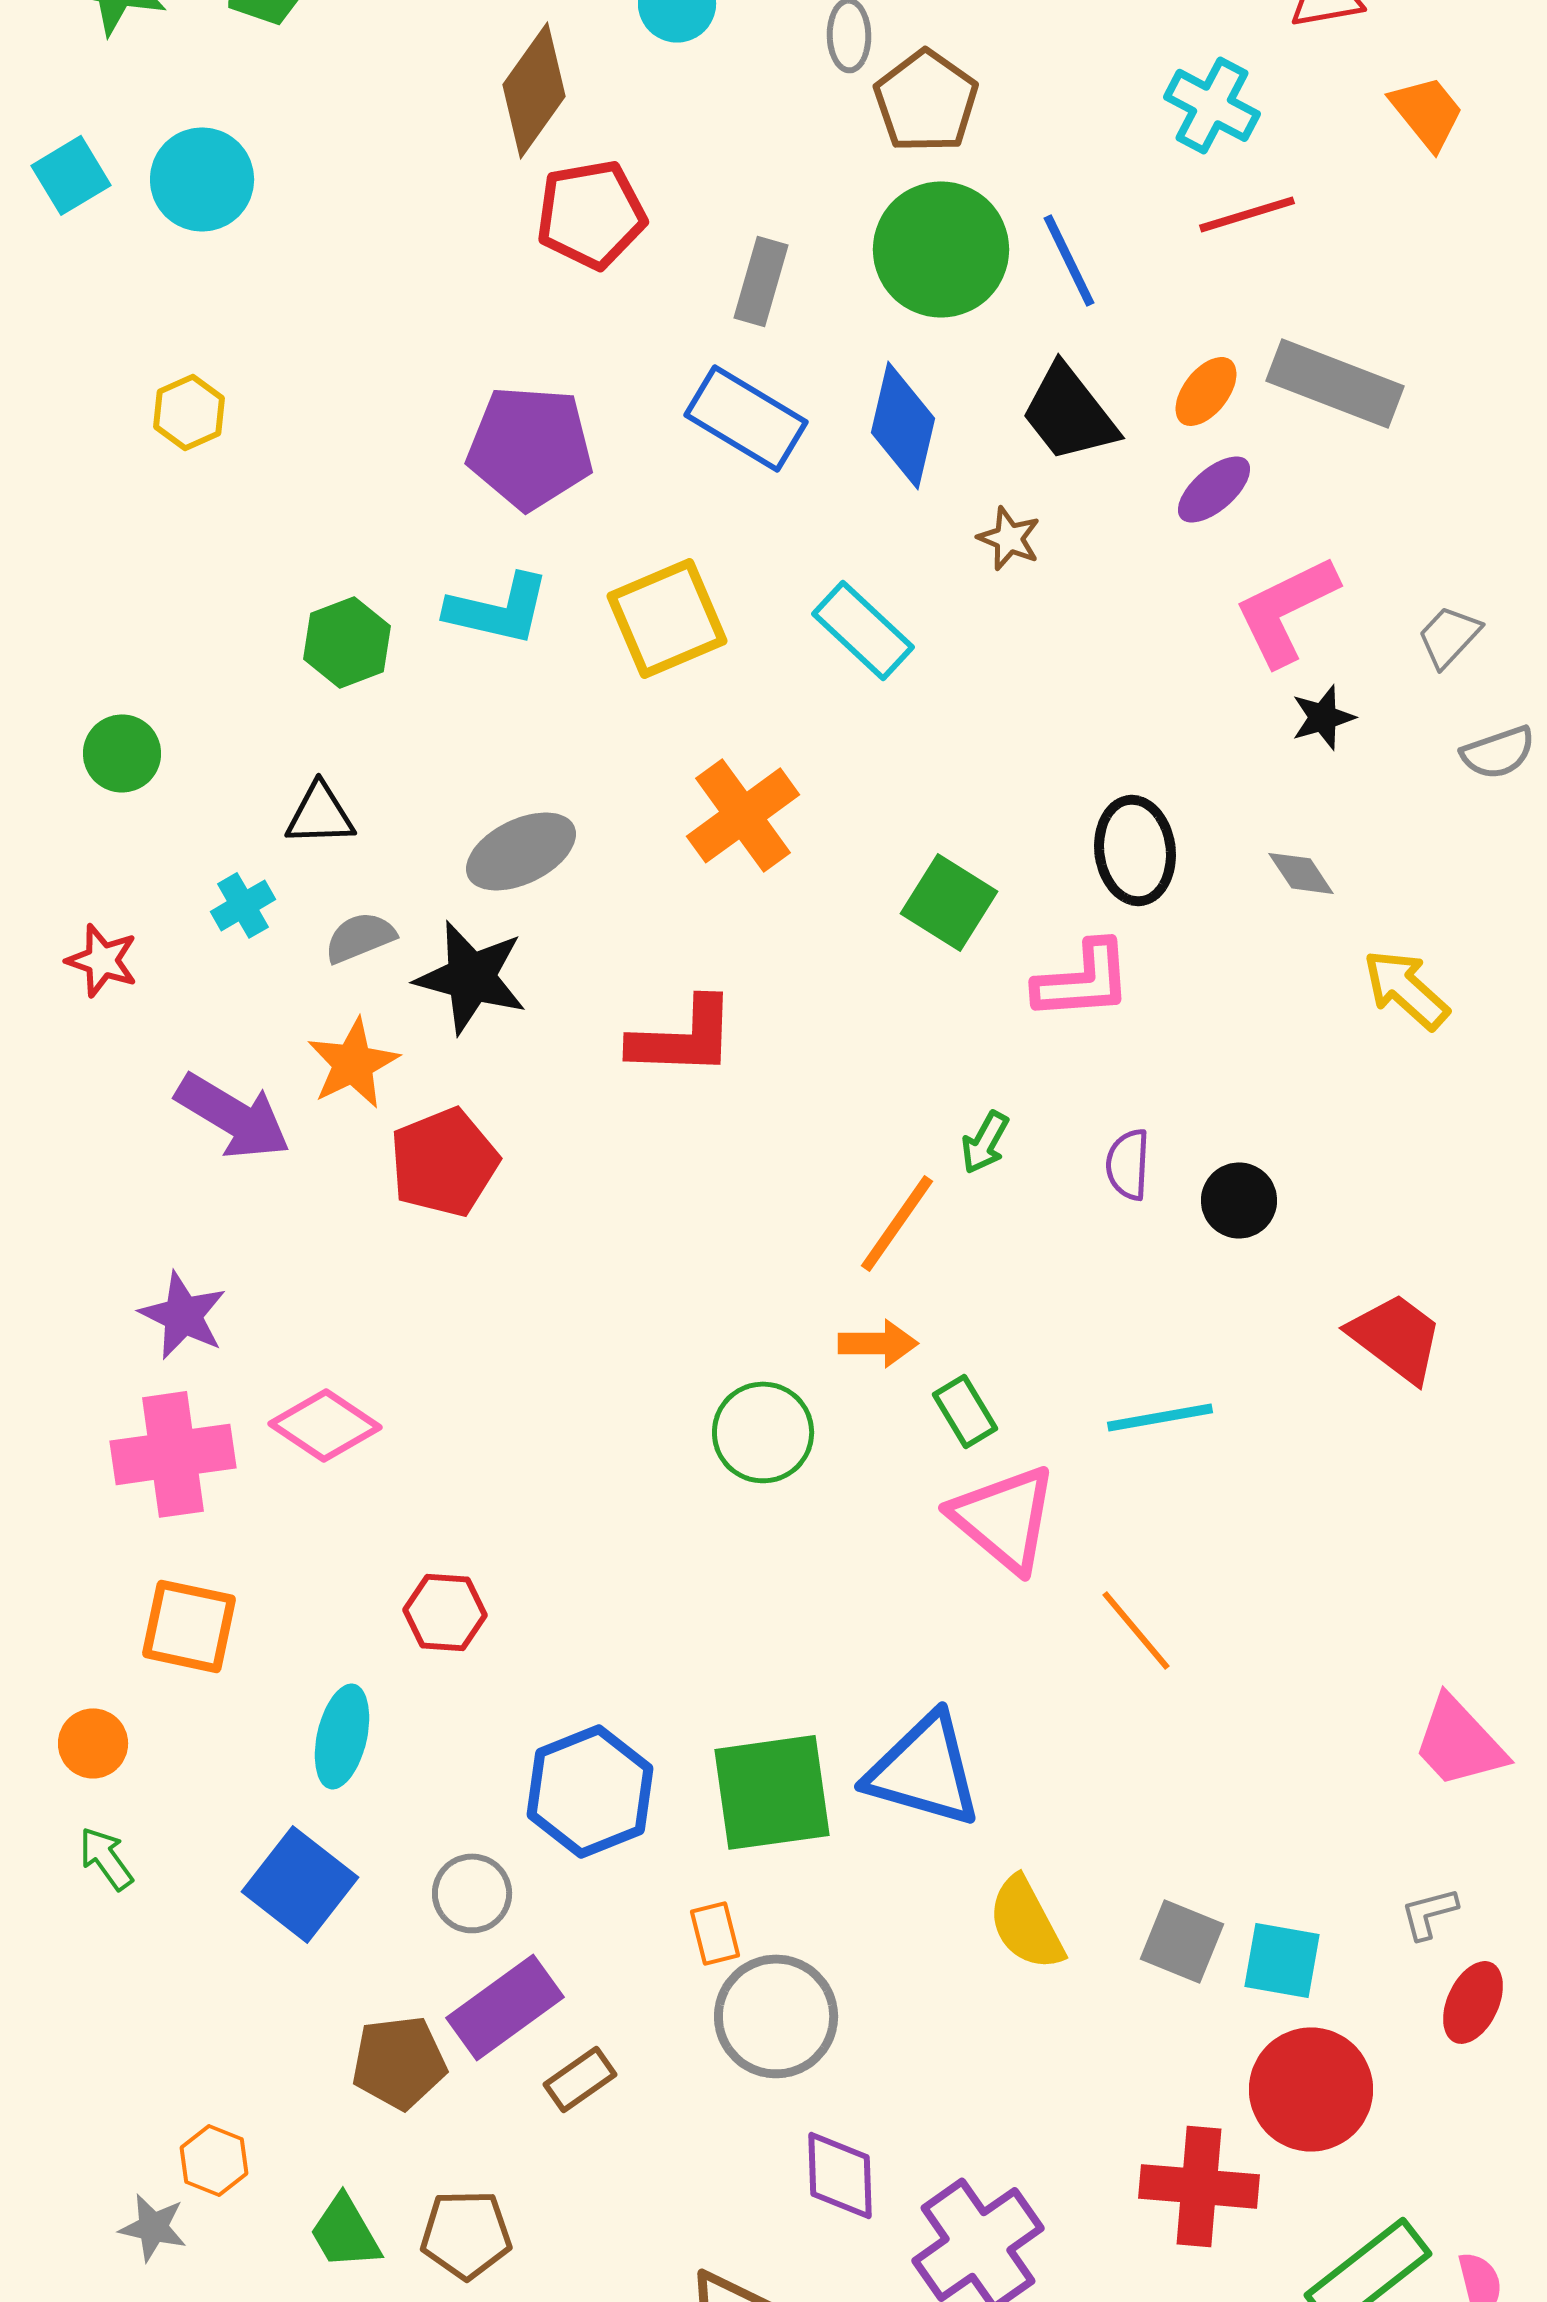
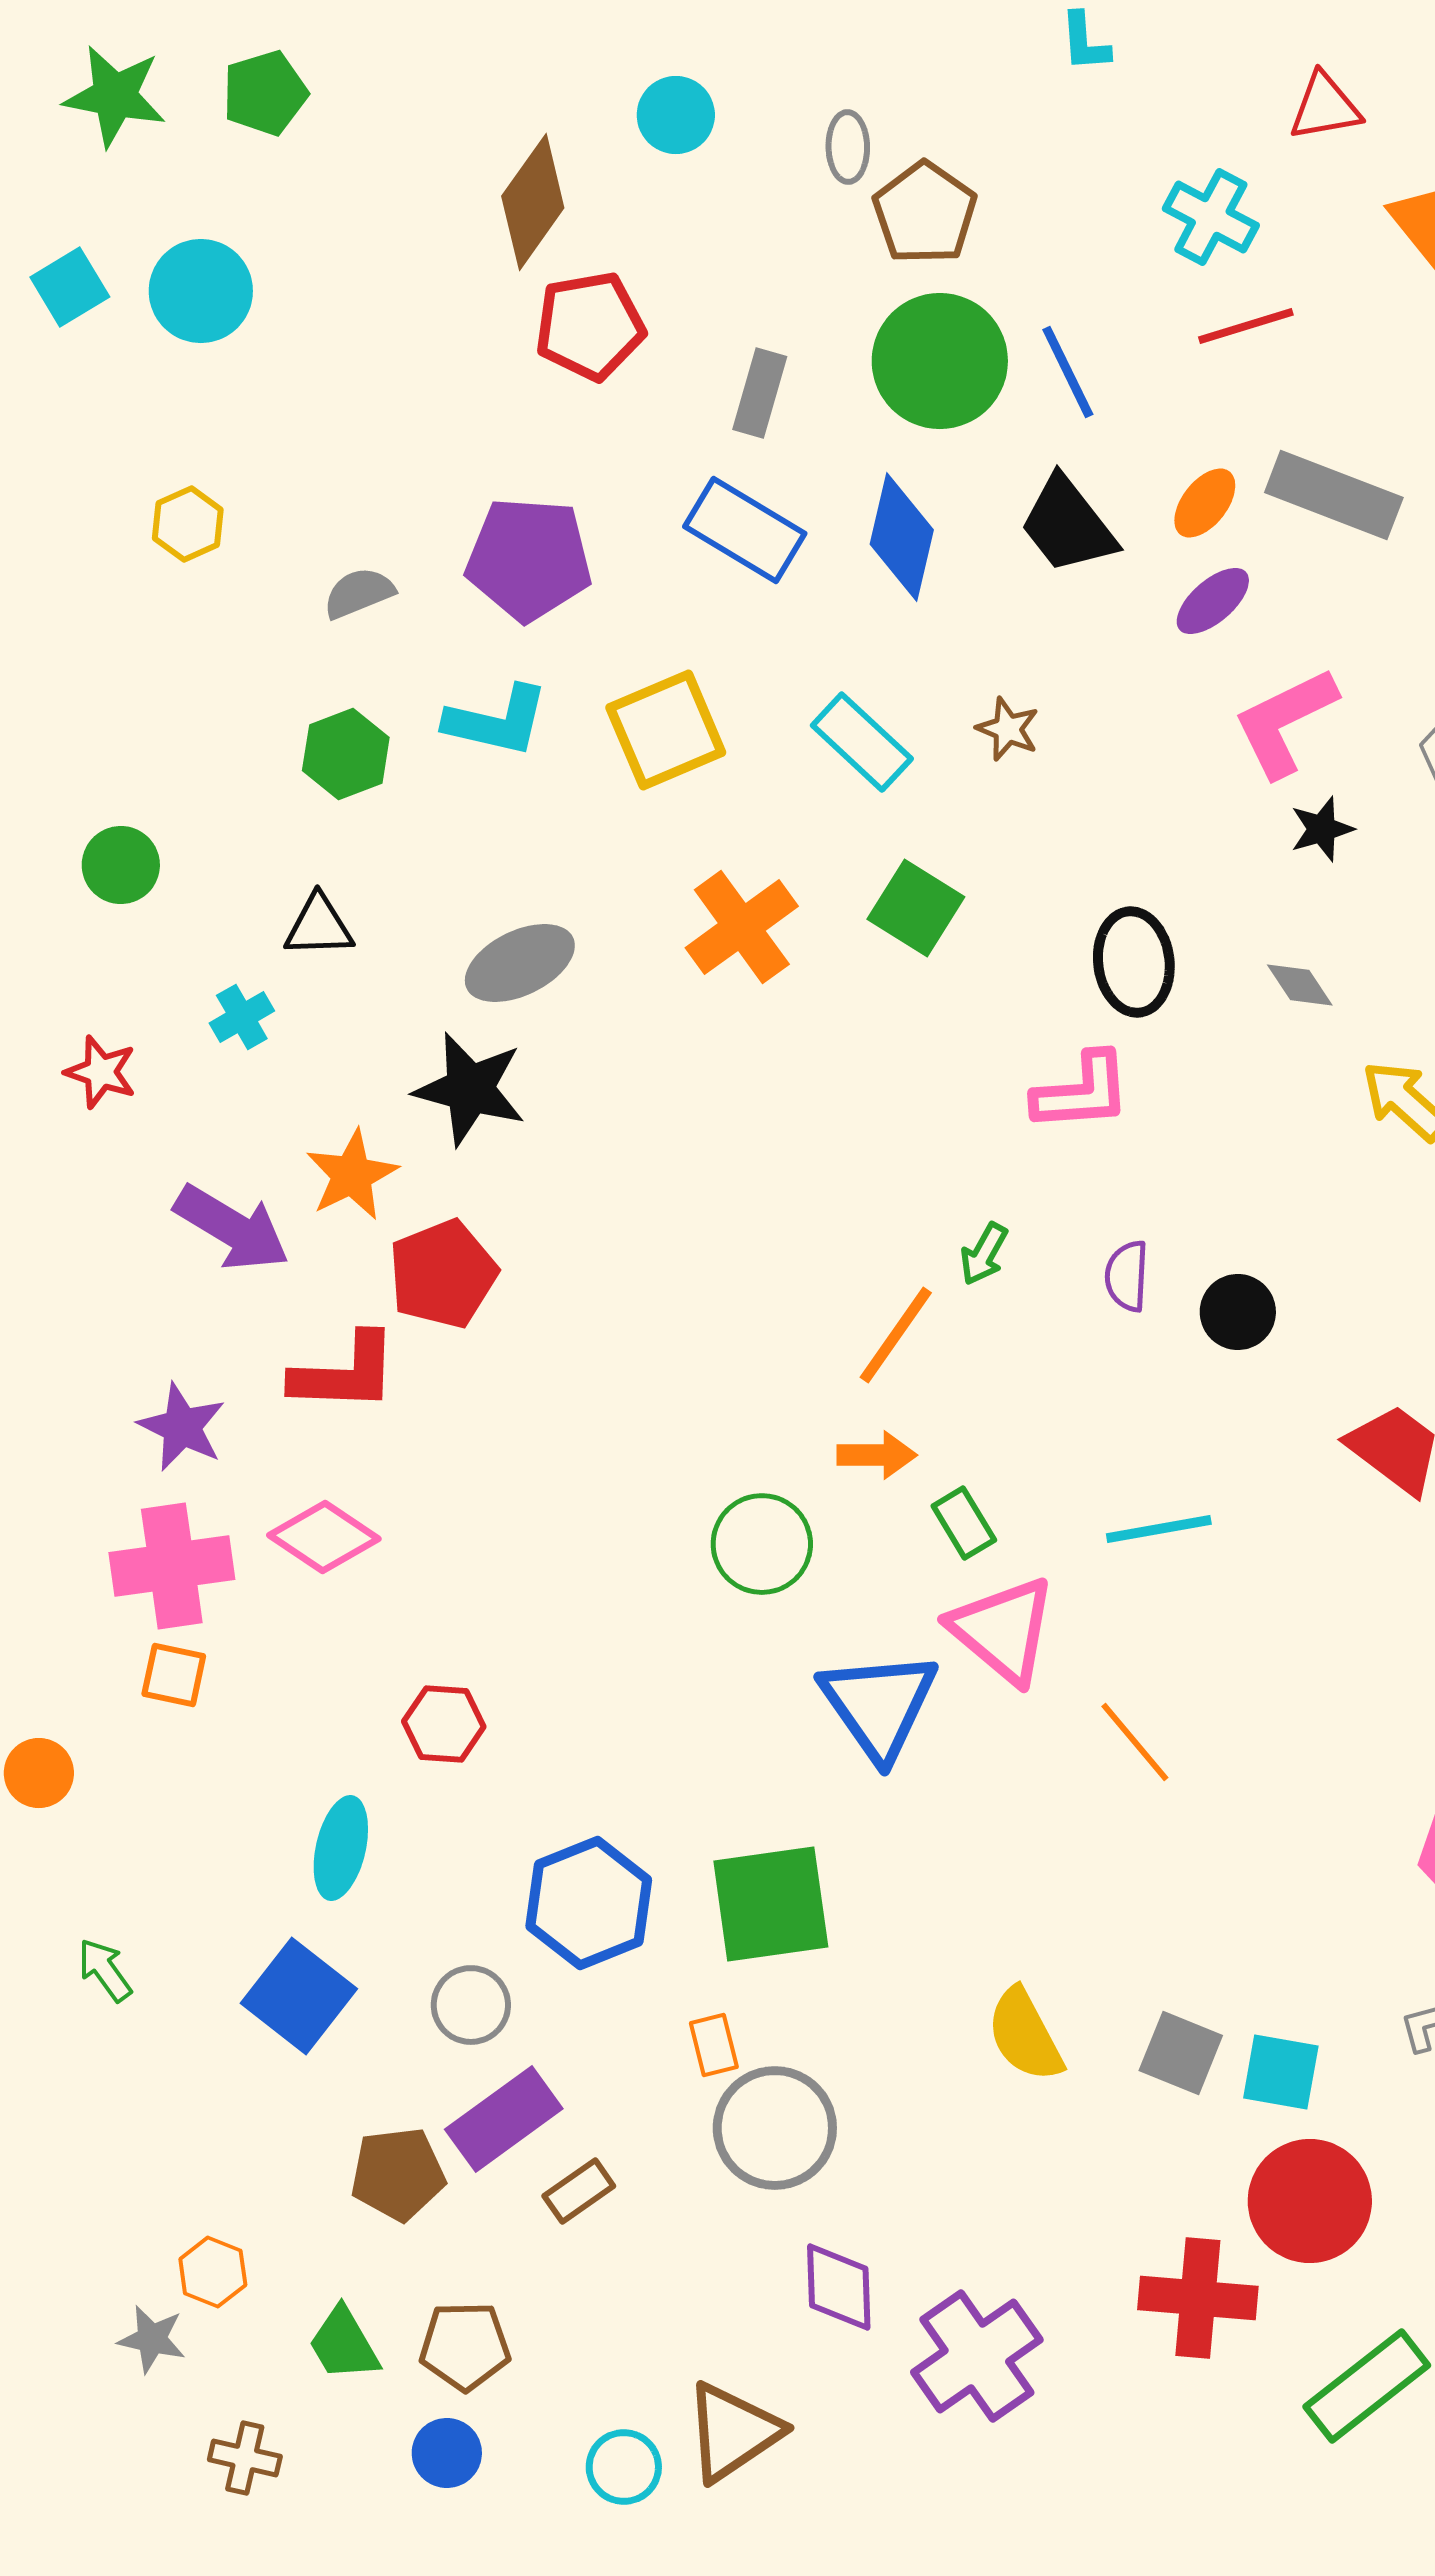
brown star: (1009, 538) -> (1008, 729), moved
green square: (949, 902) -> (916, 908), moved
gray semicircle: (360, 937) -> (359, 593), moved
red L-shape: (683, 1037) -> (345, 1373), moved
orange square: (189, 1626) -> (174, 1675), moved, size x0.7
orange circle: (93, 1743) -> (39, 1773), moved
blue triangle: (924, 1770) -> (879, 1705), moved, turned 39

